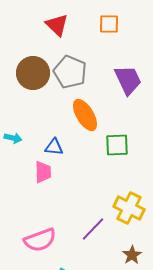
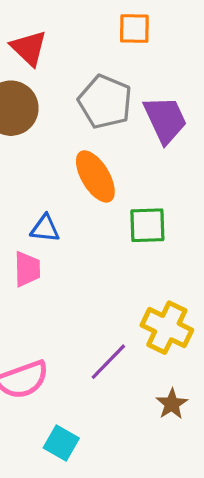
red triangle: (57, 25) -> (29, 48), moved
gray pentagon: (70, 72) -> (105, 102), moved

